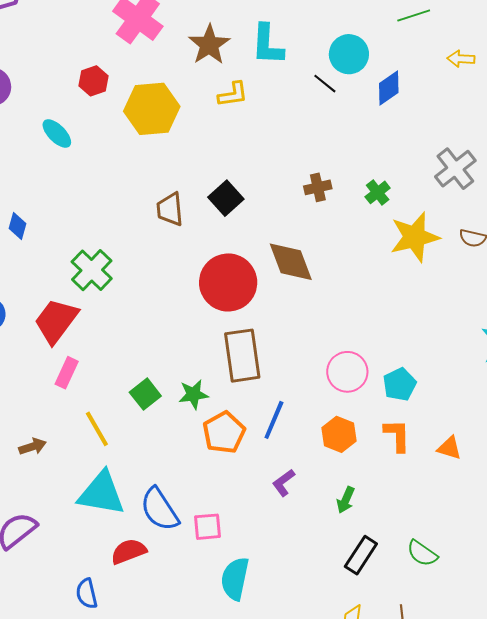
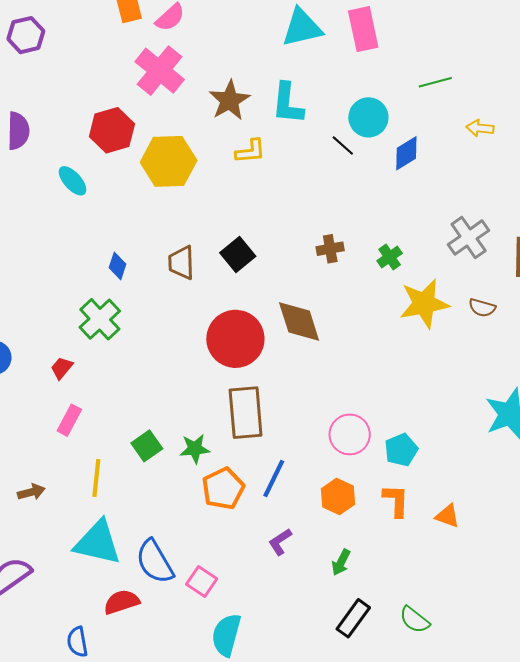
red hexagon: (94, 81) -> (112, 130), size x1.5
blue diamond: (17, 226) -> (117, 266), moved
red trapezoid: (56, 321) -> (62, 368), size x0.5
yellow line: (97, 429) -> (96, 478), turned 33
pink square: (207, 527) -> (202, 582), turned 36

